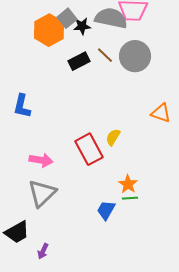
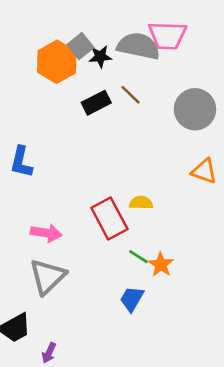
gray circle: (135, 56) -> (195, 109), moved
yellow semicircle: (113, 137) -> (141, 203), turned 60
green line: (130, 198) -> (138, 257), moved, turned 35

